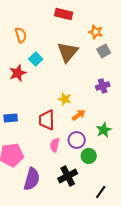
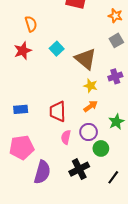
orange star: (96, 32) -> (115, 16), moved
brown triangle: (68, 52) -> (85, 59), moved, turned -30
cyan square: (36, 59) -> (57, 49), moved
red star: (18, 73) -> (23, 51), moved
yellow star: (65, 99) -> (91, 86), moved
black line: (101, 192) -> (113, 177), moved

